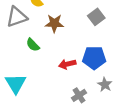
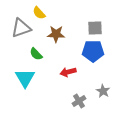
gray square: (96, 17) -> (95, 28), turned 35
blue pentagon: (94, 58) -> (93, 51), moved
cyan triangle: (16, 84) -> (25, 78), moved

